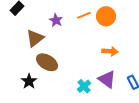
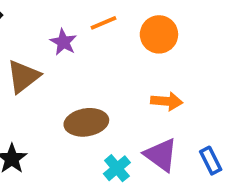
orange line: (84, 15) -> (104, 23), moved
brown ellipse: (47, 62) -> (86, 122), moved, turned -40

